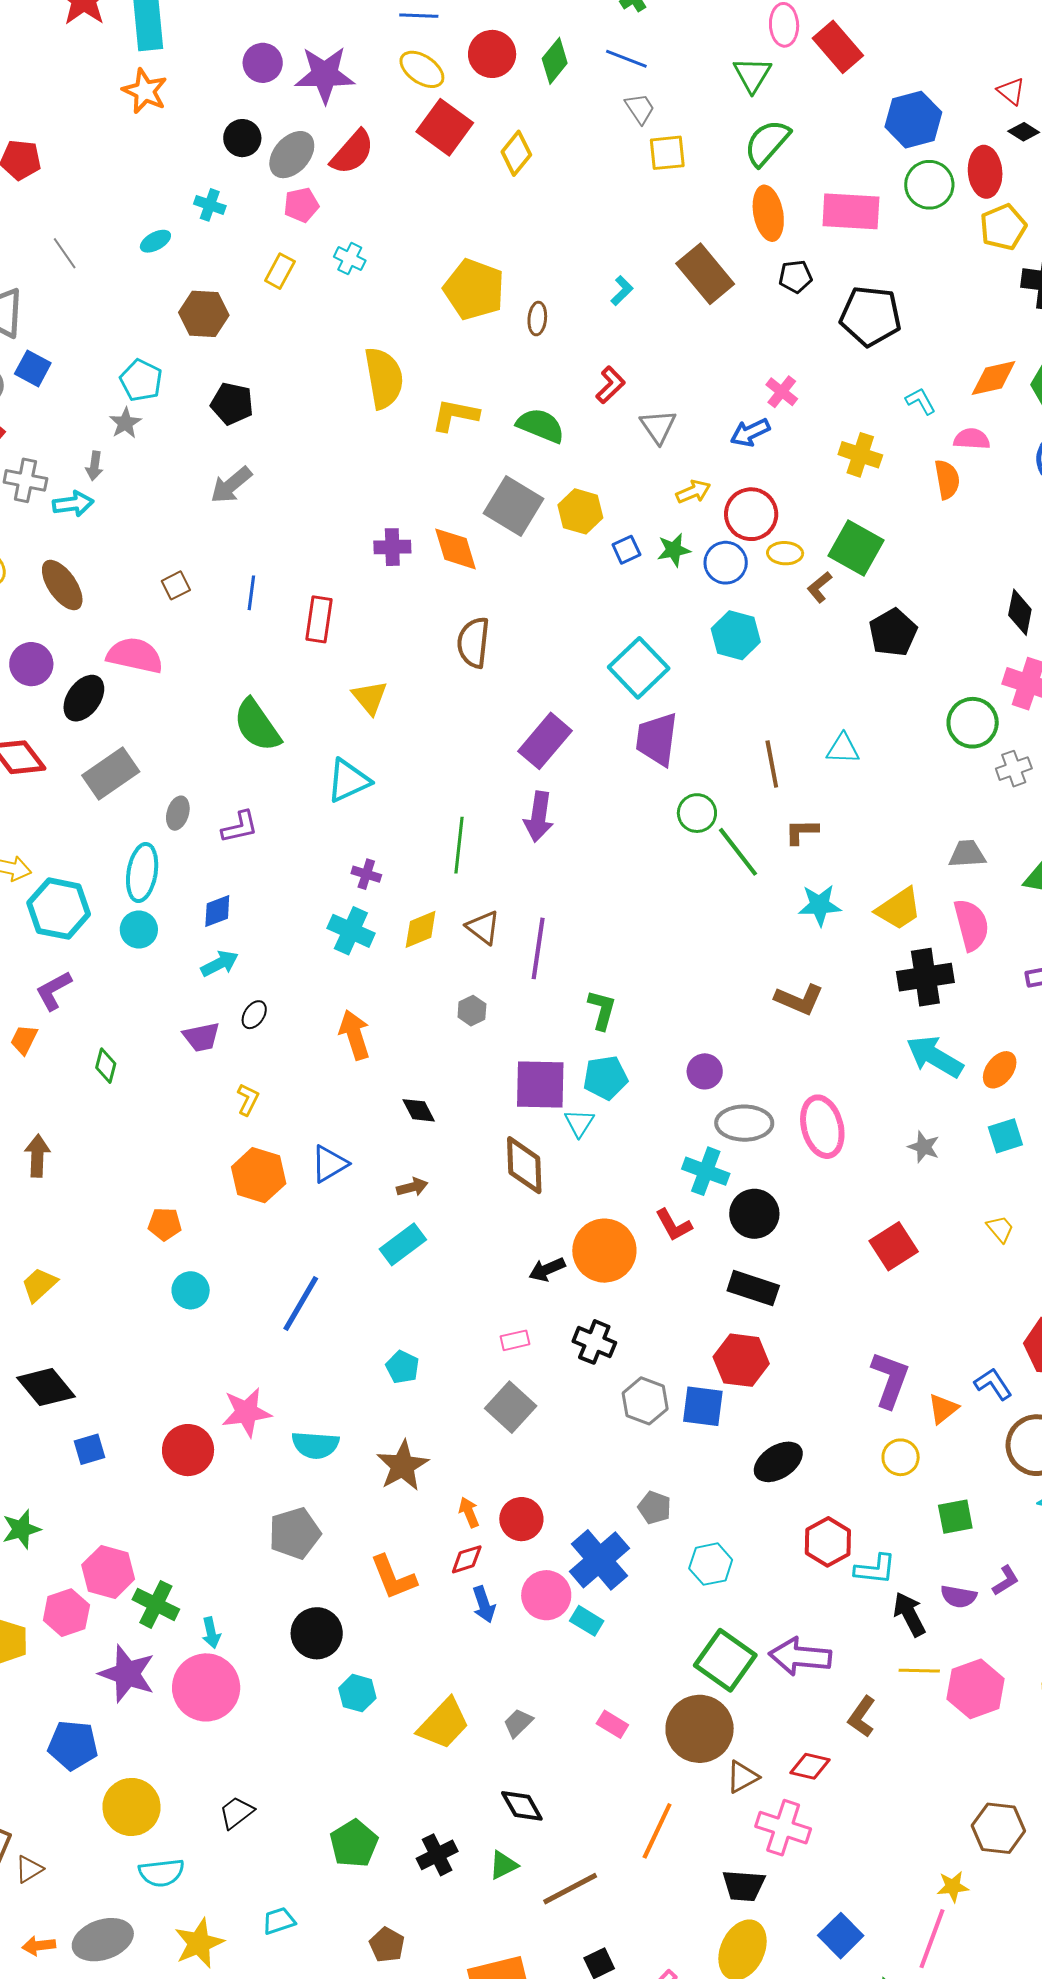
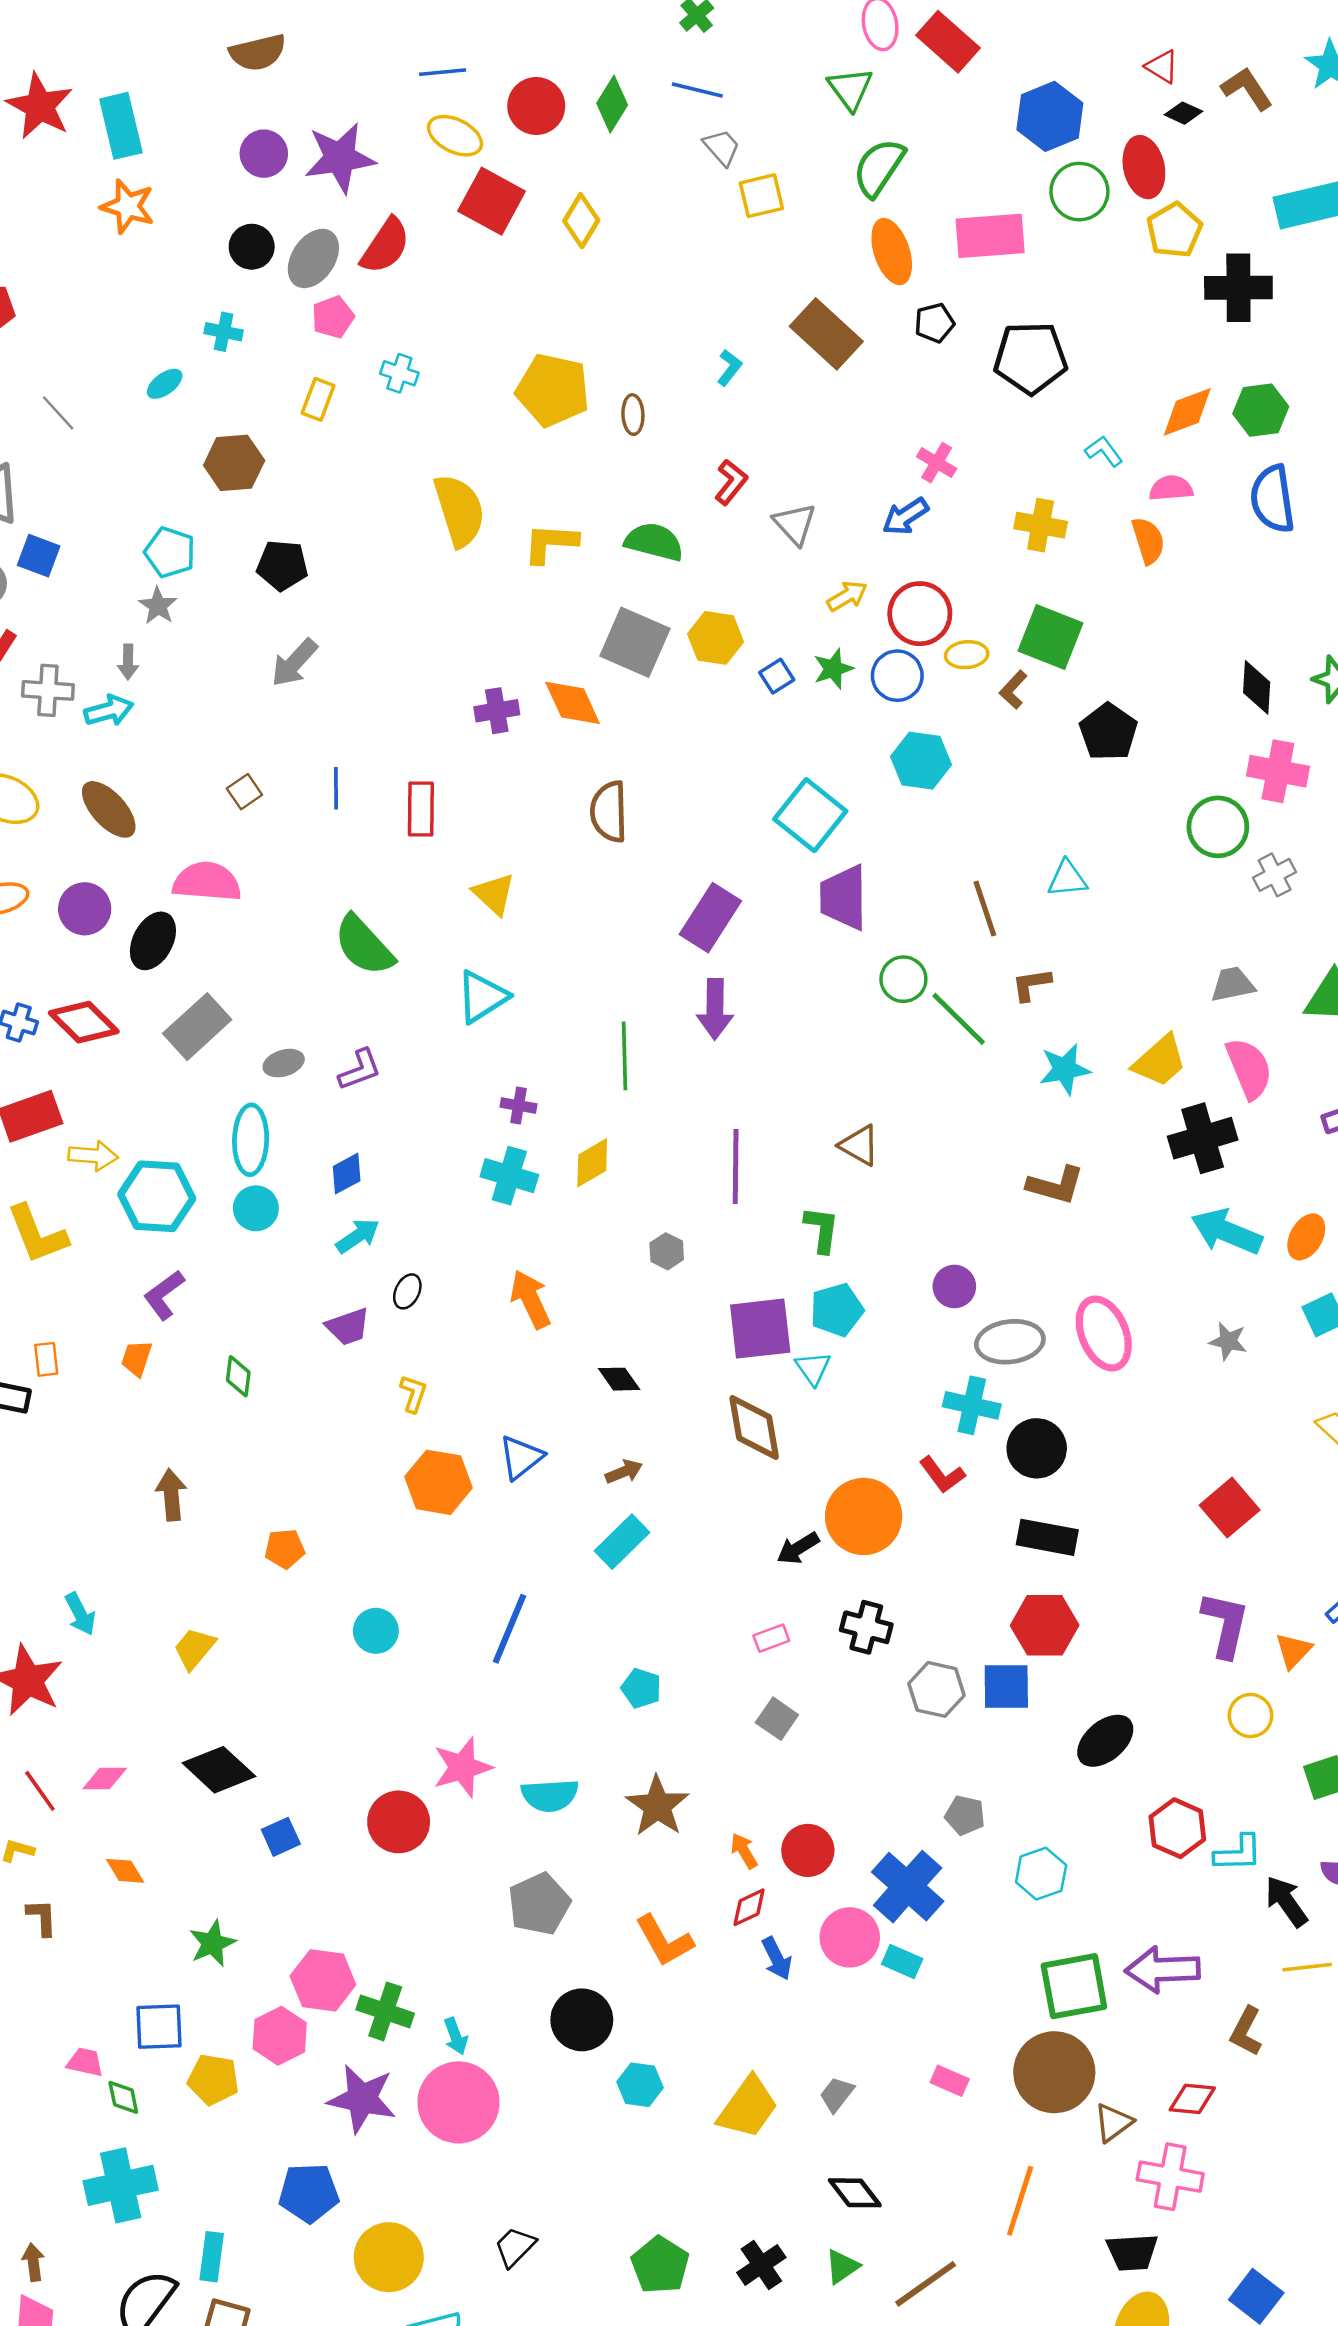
gray ellipse: (178, 813) -> (284, 1063), turned 64
brown triangle: (483, 927) -> (859, 1145), moved
orange pentagon: (165, 1224) -> (285, 1549), moved
red square: (894, 1246) -> (1230, 1508), moved
gray square: (511, 1407) -> (777, 1719), size x0.7
green square: (725, 1660) -> (1074, 1986), turned -38

